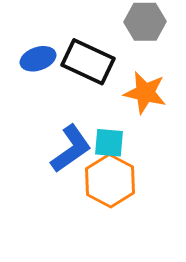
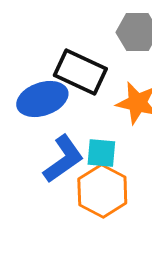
blue ellipse: (38, 59) -> (42, 99), moved, size x1.4

